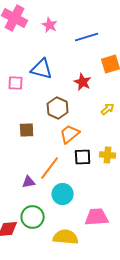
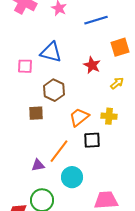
brown hexagon: (58, 108) -> (54, 90), moved
yellow arrow: (108, 109) -> (117, 83), moved
yellow cross: (108, 155) -> (109, 116), moved

